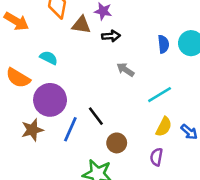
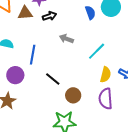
purple circle: (50, 100) -> (15, 75), size x0.7
blue line: (70, 129) -> (33, 55), moved
purple semicircle: (156, 157) -> (106, 99), size x1.5

